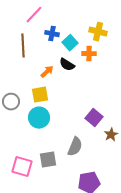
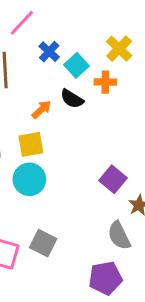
yellow cross: (98, 32) -> (119, 49), turned 30
blue cross: (52, 34) -> (49, 52), turned 32
gray semicircle: (75, 147) -> (119, 236), moved, turned 132
gray square: (48, 160) -> (43, 243), turned 36

